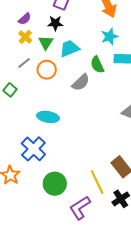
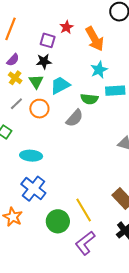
green semicircle: (97, 65) -> (89, 99), turned -54
cyan ellipse: (48, 117) -> (31, 156), moved
yellow line: (97, 182) -> (84, 210), moved

